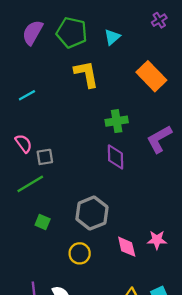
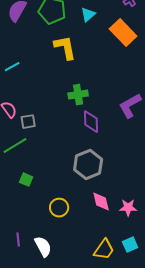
orange rectangle: (151, 76) -> (123, 33), moved
green cross: (117, 121) -> (78, 95), moved
gray hexagon: (92, 213) -> (88, 165), moved
pink star: (157, 240) -> (128, 208), moved

